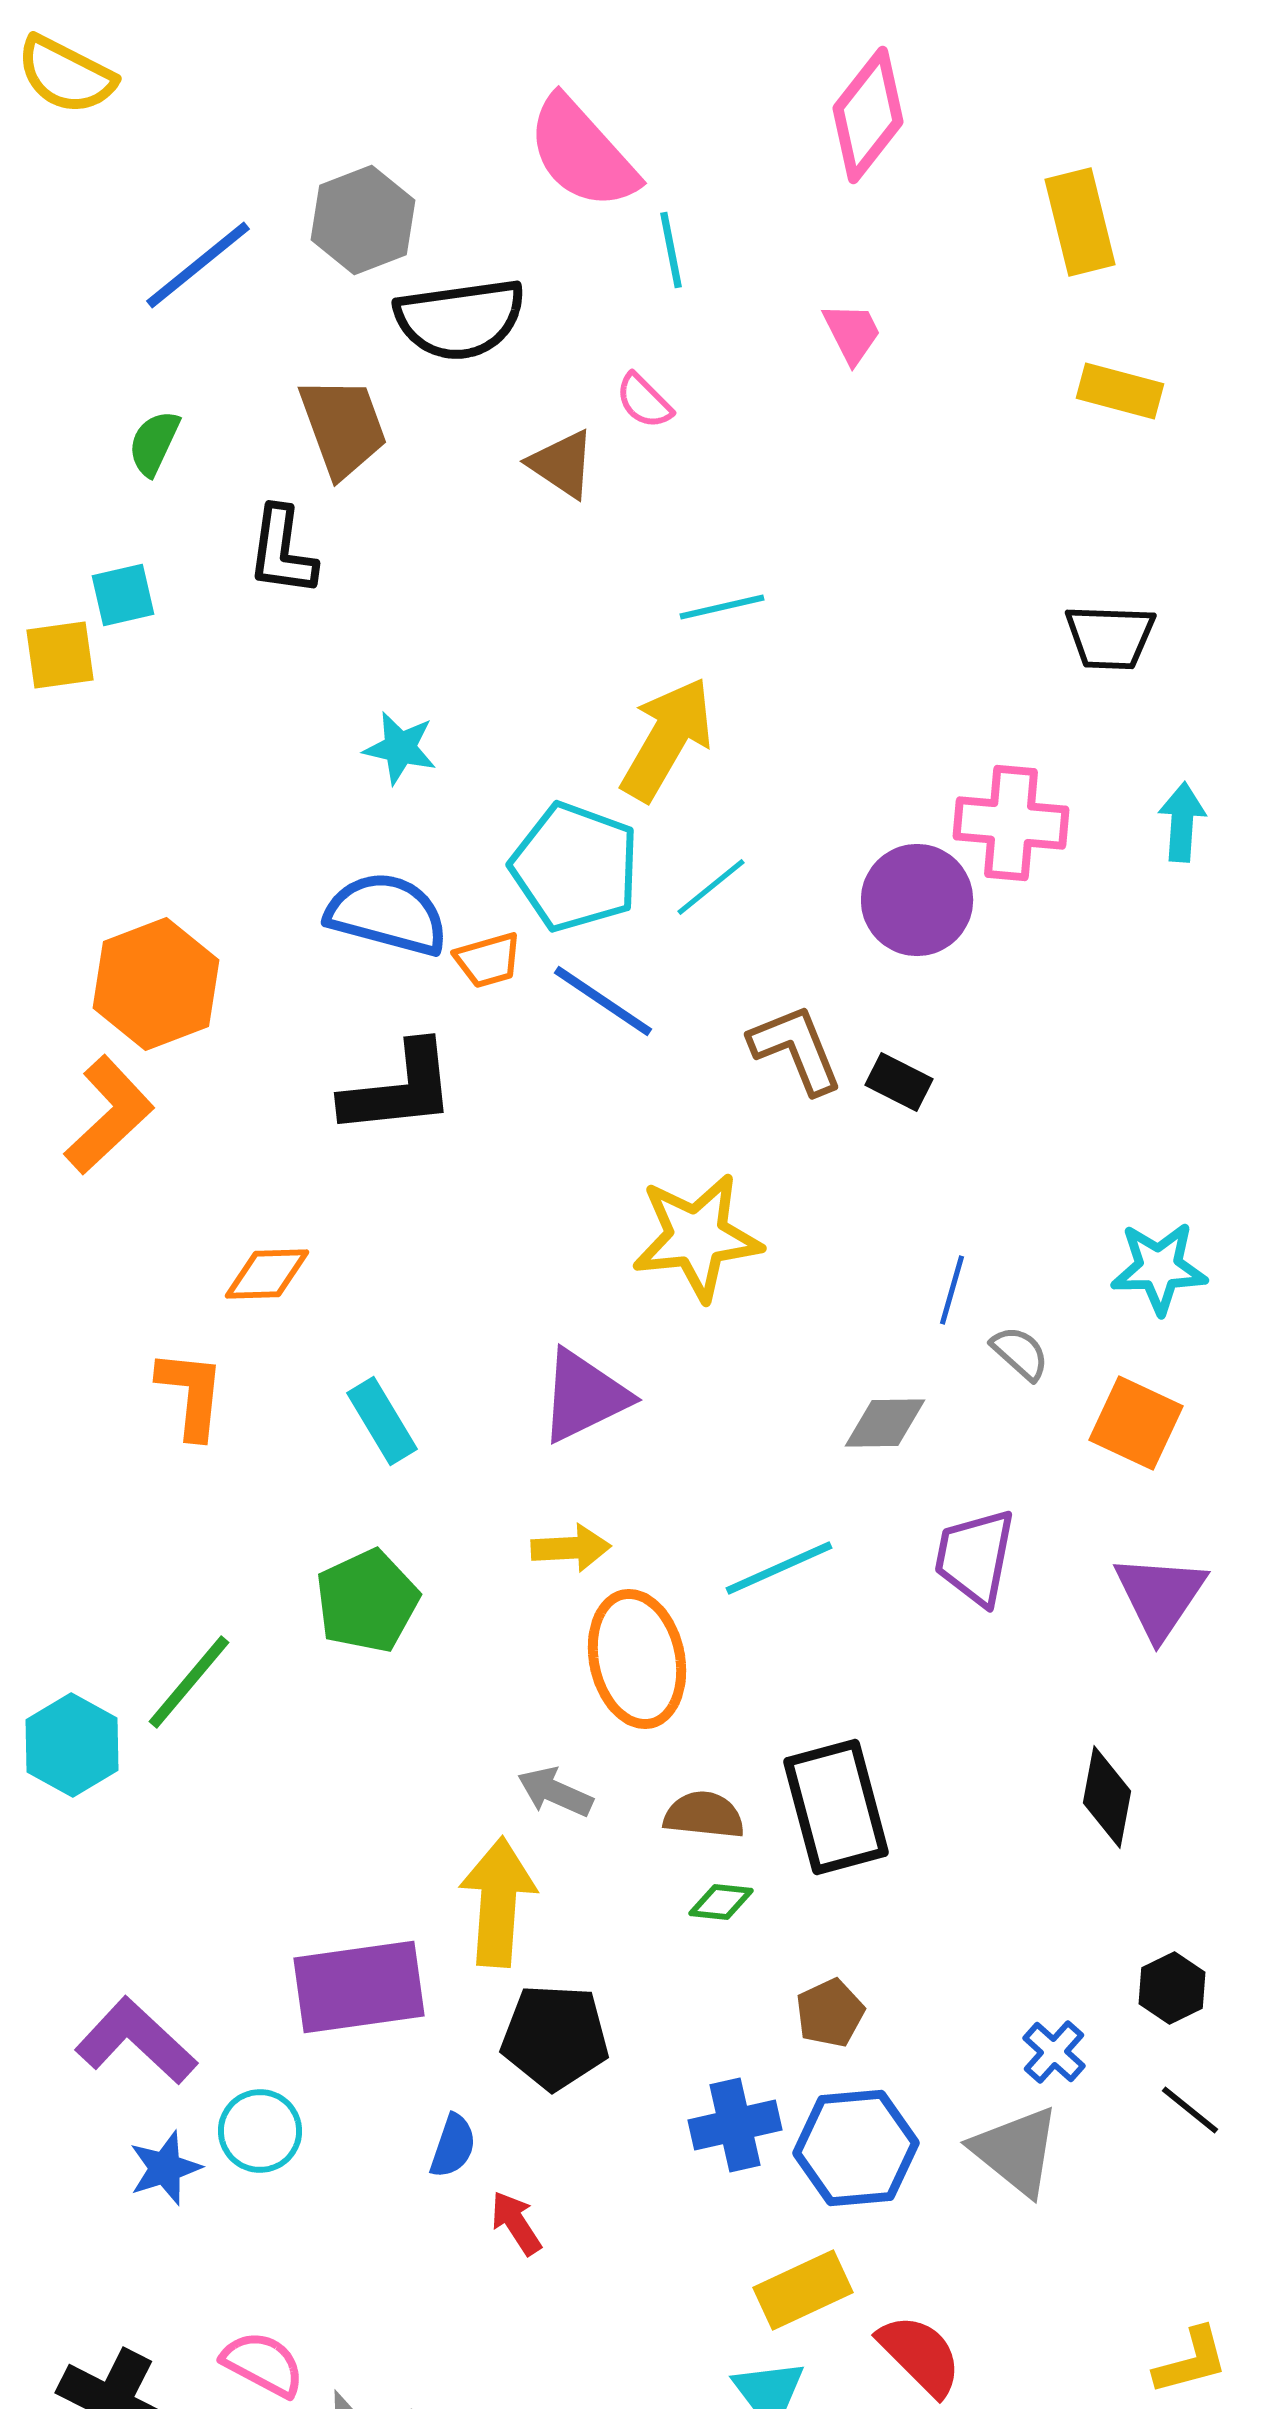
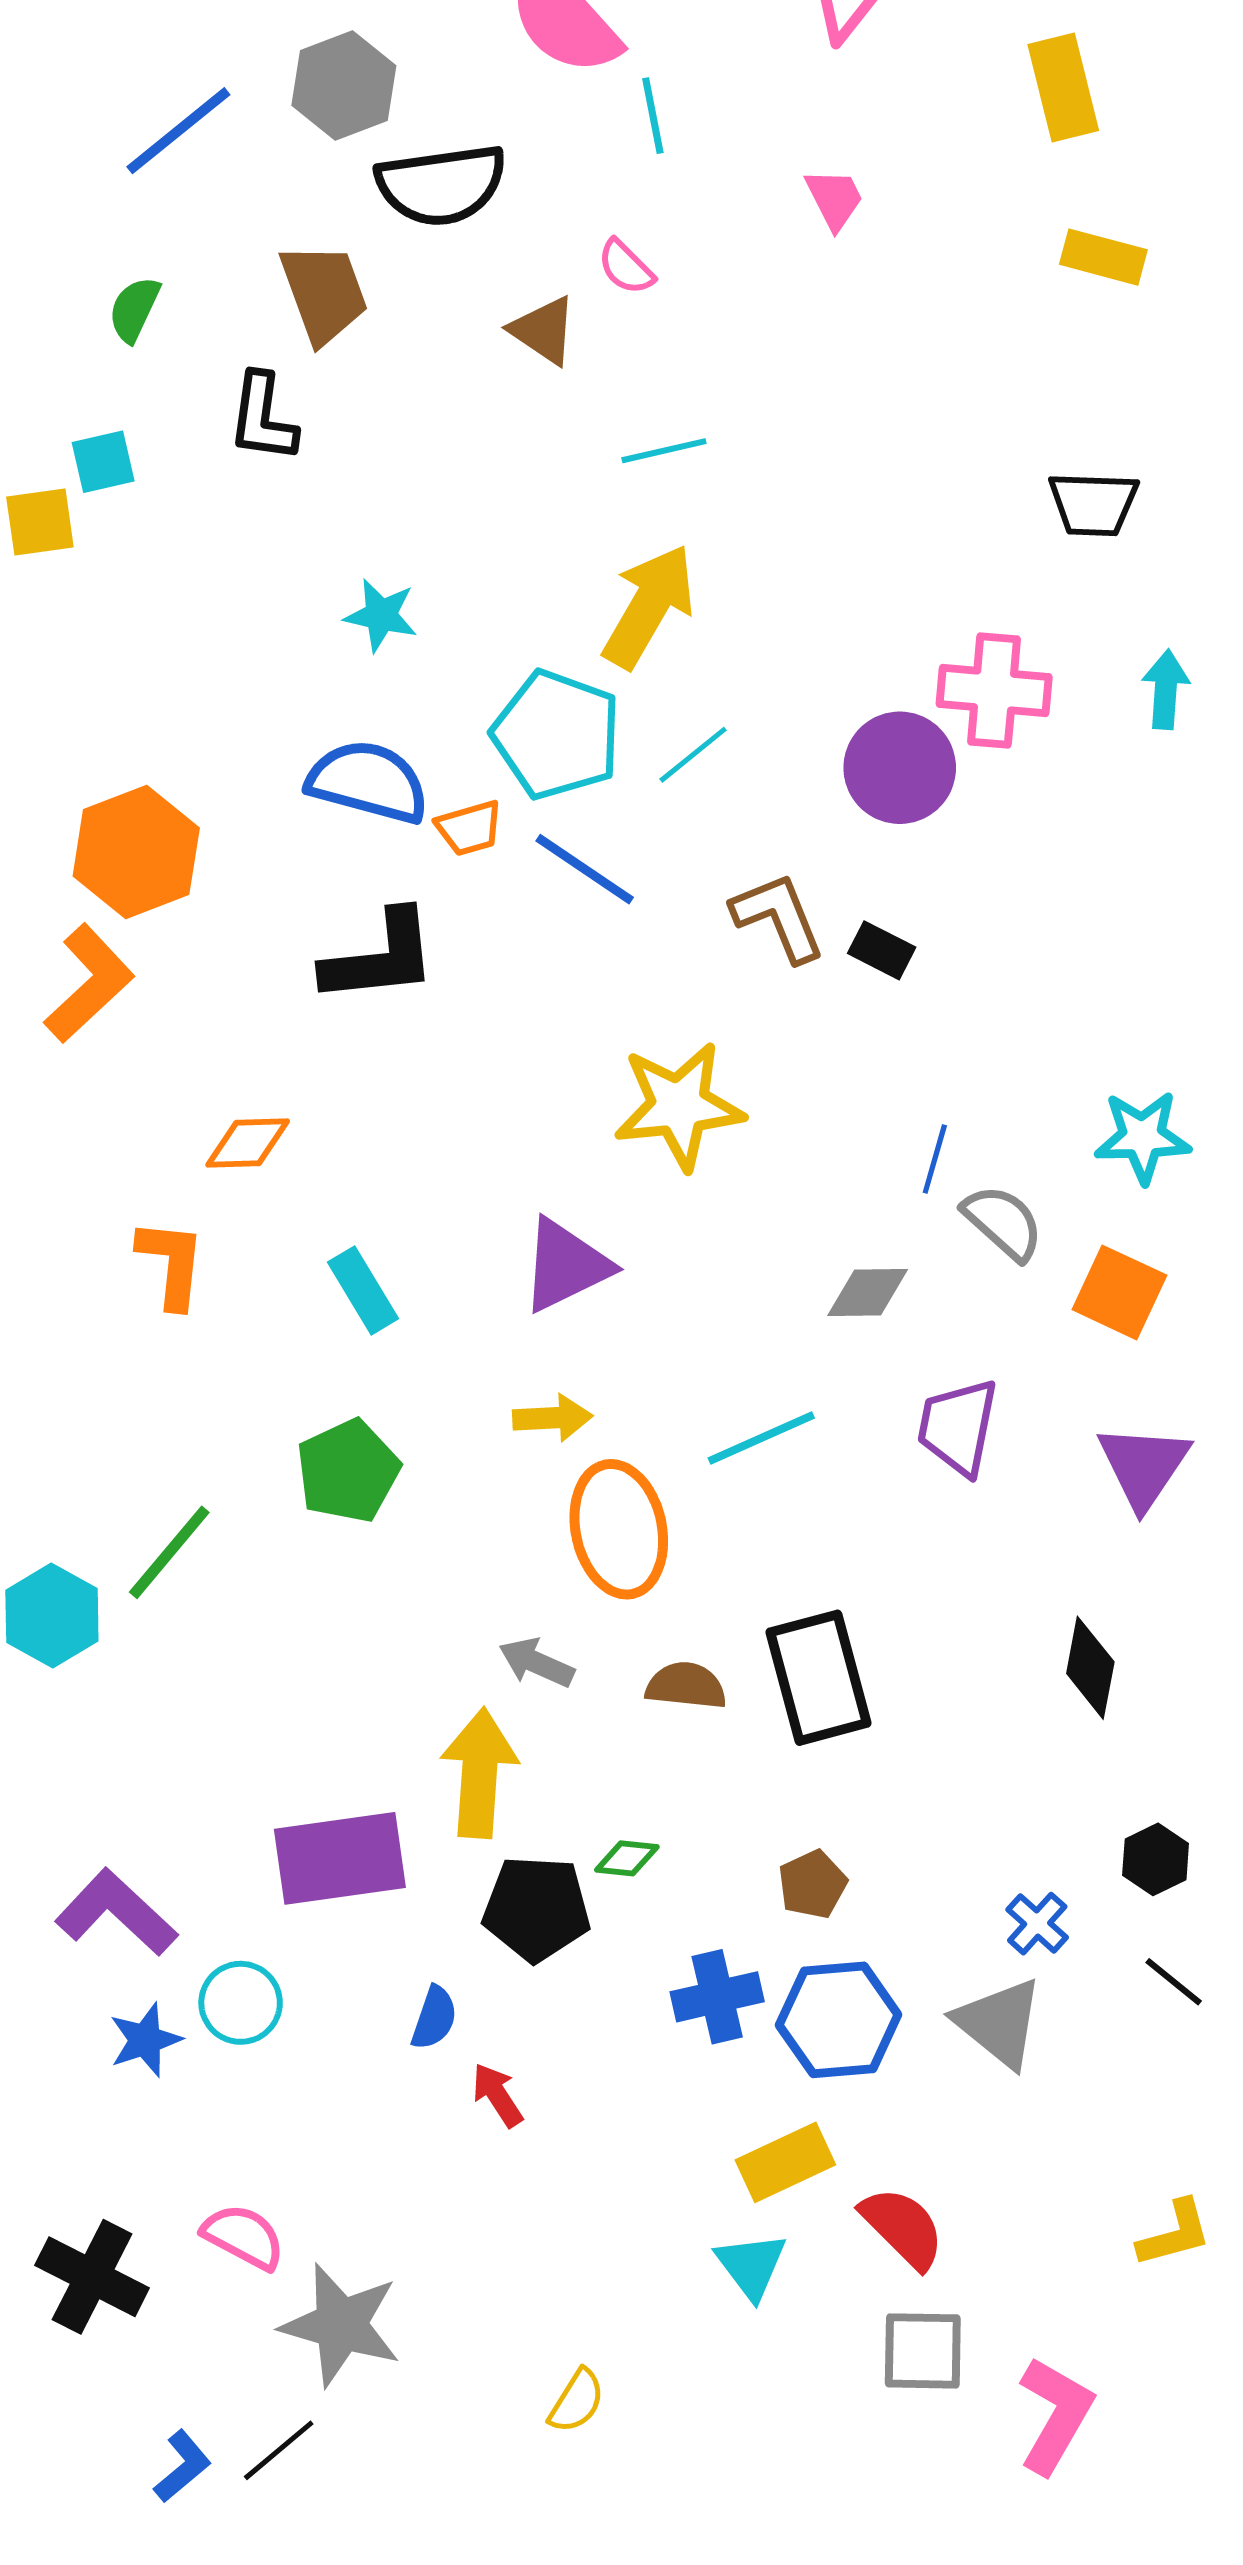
cyan line: (722, 607) -> (664, 451), moved
gray semicircle: (1020, 1353) -> (1003, 1222), size x1.4
green diamond: (721, 1902) -> (627, 1858), moved

